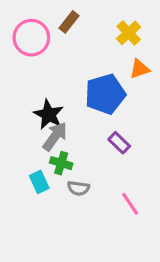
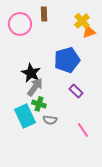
brown rectangle: (69, 22) -> (44, 14), turned -40
orange triangle: (140, 69) -> (89, 32), moved
cyan rectangle: (39, 182) -> (25, 116), size x1.6

